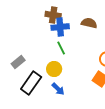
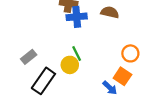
green line: (61, 48) -> (77, 53), moved
blue arrow: (58, 89) -> (110, 88), moved

